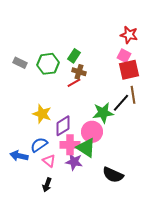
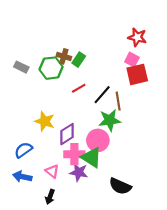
brown cross: (79, 72) -> (64, 56), moved
brown line: (133, 95) -> (118, 101), moved
black line: (121, 103) -> (102, 95), moved
blue semicircle: (39, 145) -> (23, 150), moved
blue arrow: (19, 156) -> (22, 177), moved

